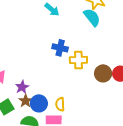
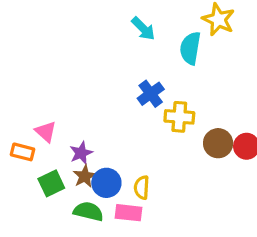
cyan semicircle: (92, 17) -> (190, 48), moved, turned -138
blue cross: (60, 48) -> (151, 94), turned 35

